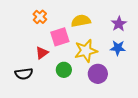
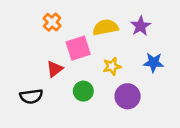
purple star: (119, 24) -> (141, 26), moved
yellow star: (86, 51) -> (112, 66), size x0.6

